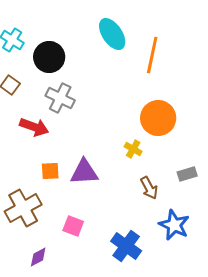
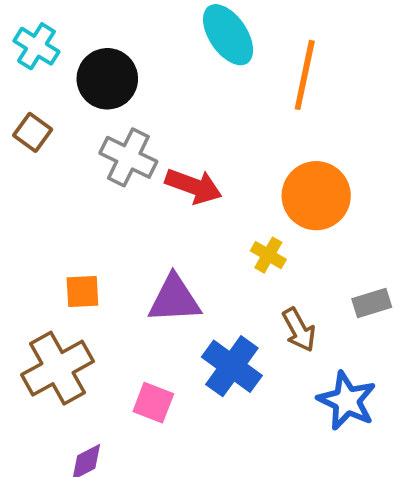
red arrow: (34, 127) -> (194, 186), moved
orange square: (50, 171) -> (82, 291), moved
blue cross: (126, 246) -> (232, 366), moved

